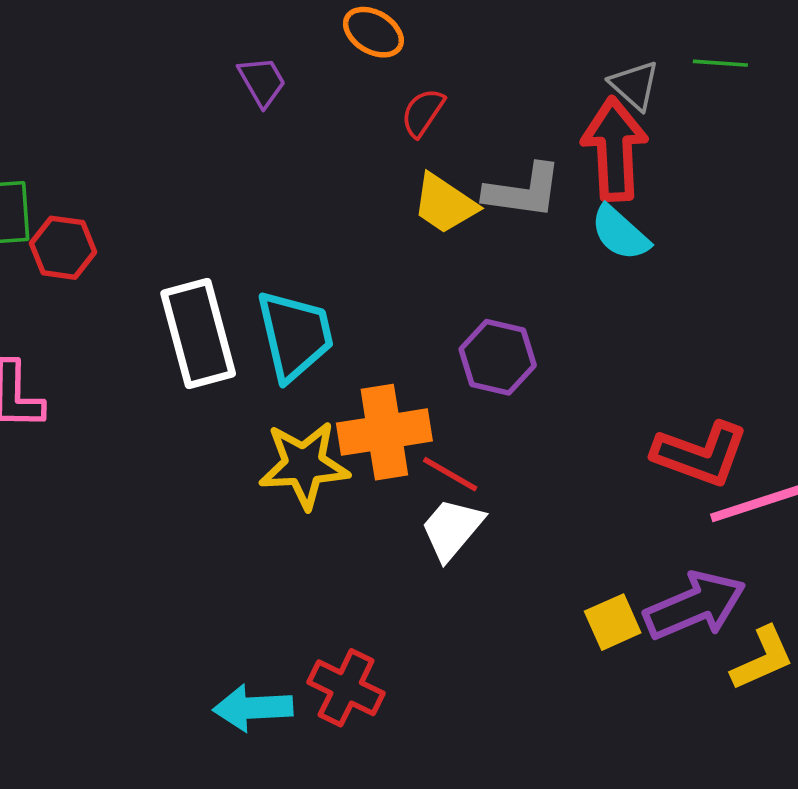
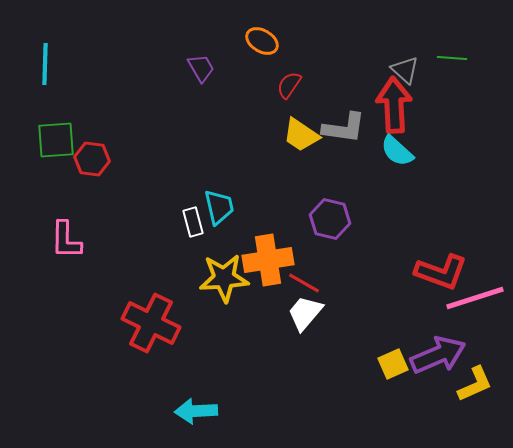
white rectangle: (198, 333) -> (193, 222), moved, size x0.5
cyan trapezoid: (295, 335) -> (219, 207), size x0.7
red cross: (346, 688) -> (151, 323), moved, size x1.4

